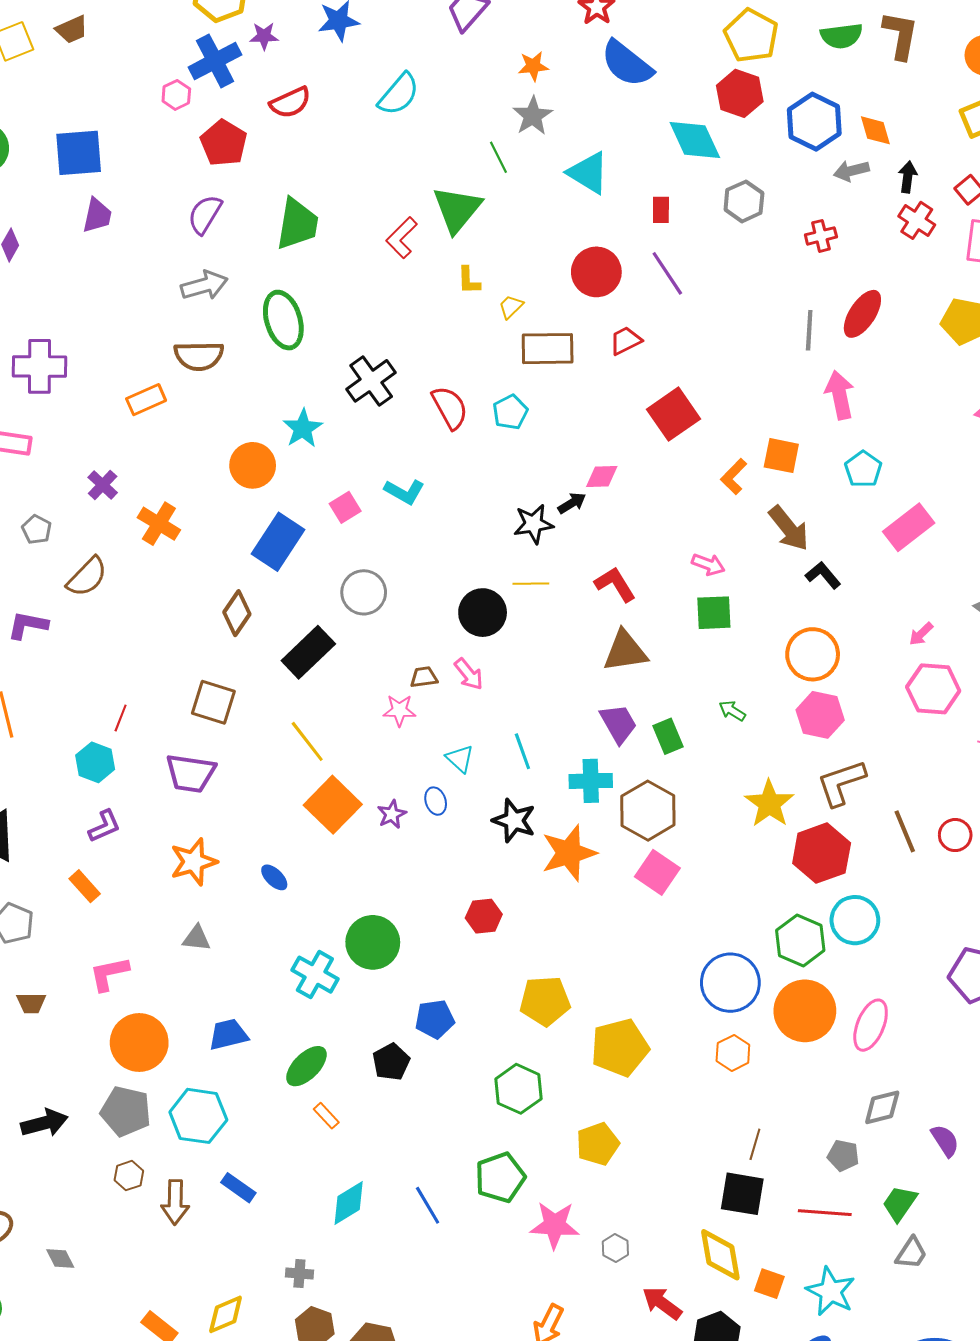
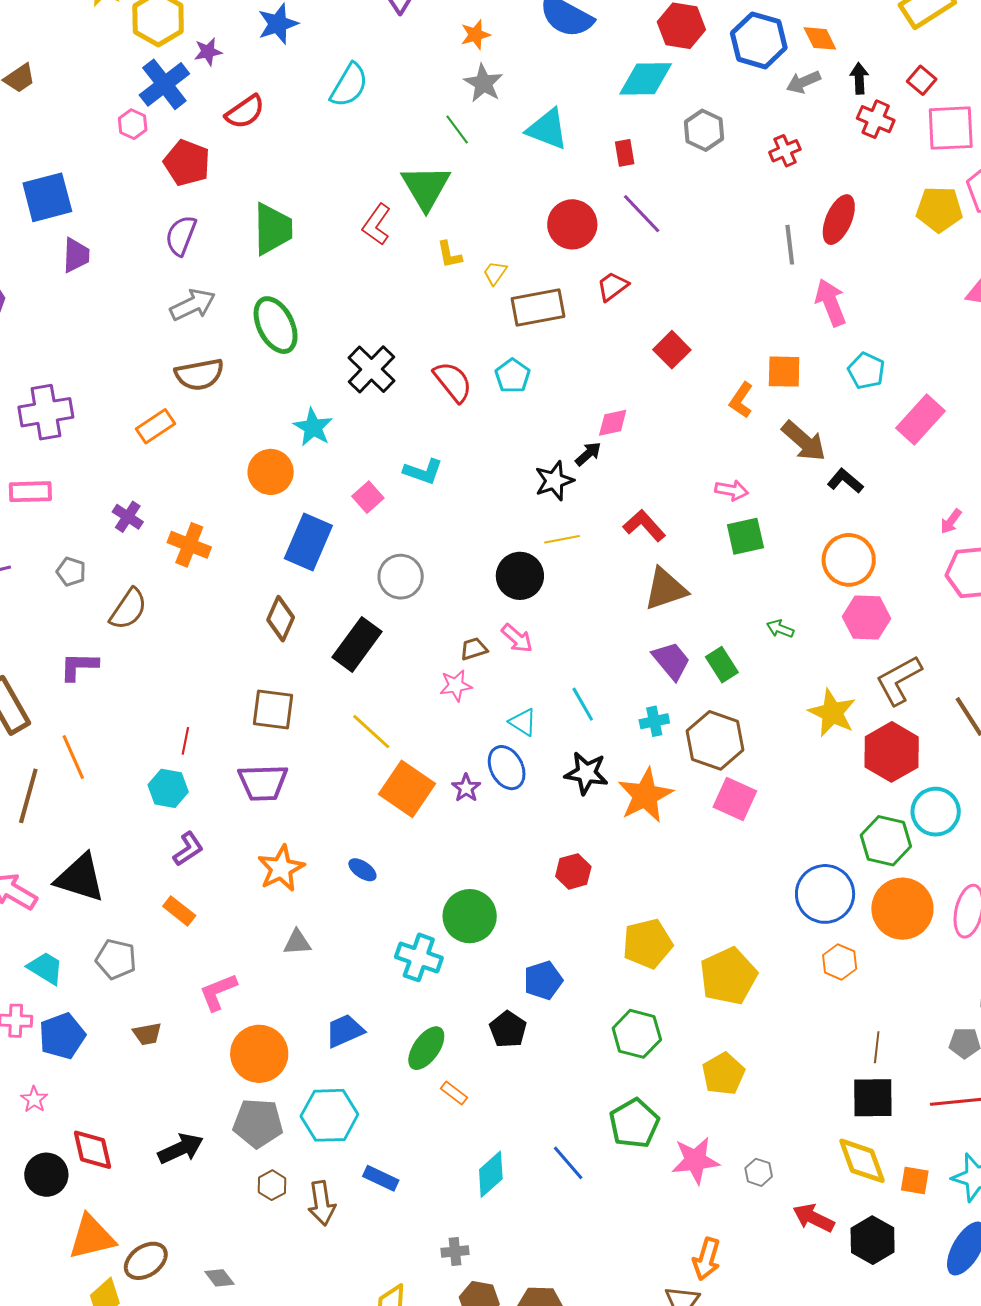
cyan diamond: (695, 140) -> (646, 79), turned -56
red square: (673, 414) -> (672, 350), size x0.7
cyan cross: (591, 781) -> (654, 721), size x0.7
blue ellipse: (436, 801) -> (507, 768), size x1.6

